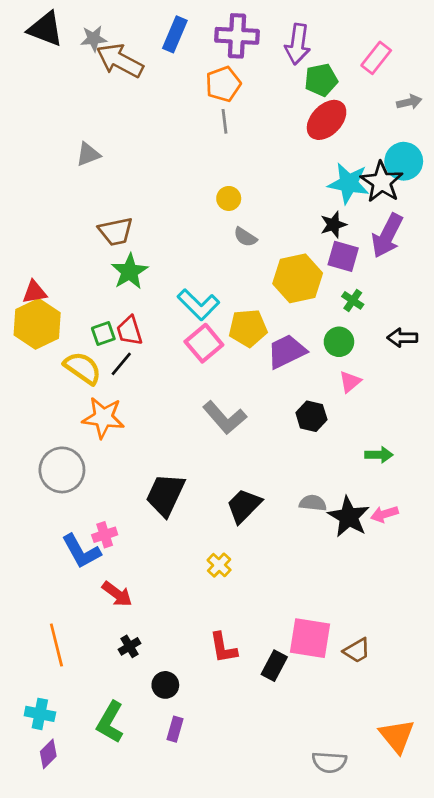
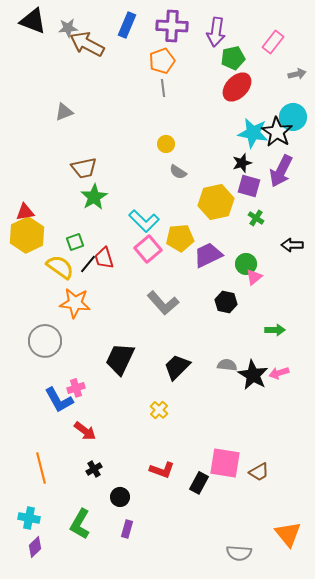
red trapezoid: (129, 331) -> (104, 258), moved
green circle: (339, 342) -> (246, 264), moved
red L-shape: (223, 648) -> (162, 470), turned -60

